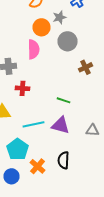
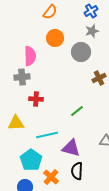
gray star: (60, 17) -> (92, 31), moved
pink semicircle: (34, 49) -> (30, 56), moved
green line: (64, 100) -> (77, 111), turned -56
purple triangle: (60, 125) -> (71, 148), moved

